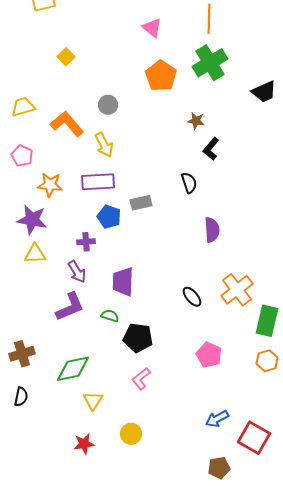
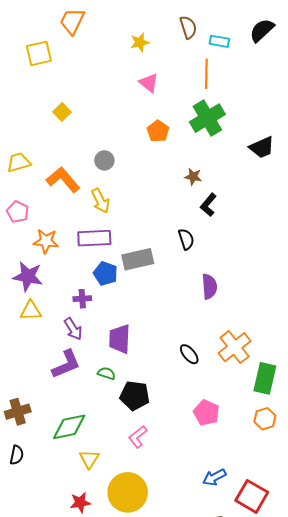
orange pentagon: (161, 76) -> (158, 131), size x0.7
gray rectangle: (141, 203) -> (138, 259), size x1.4
yellow circle: (131, 434) -> (128, 492), size x1.8

